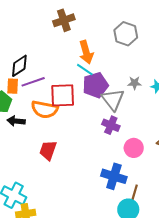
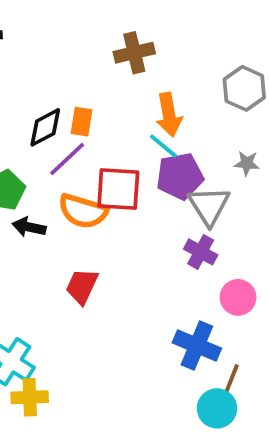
purple line: (33, 82) -> (67, 159), turned -30
gray star: (135, 83) -> (247, 163), moved
orange rectangle: (13, 86) -> (82, 122), moved

